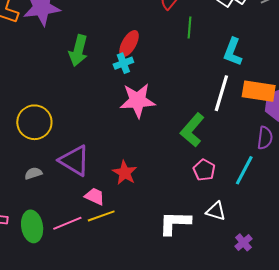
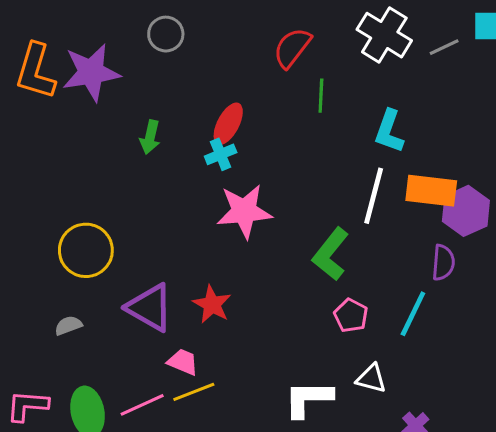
green arrow: (78, 51) -> (150, 137), size x0.7
gray semicircle: (33, 173) -> (68, 325), moved
red star: (125, 173) -> (212, 304), moved

